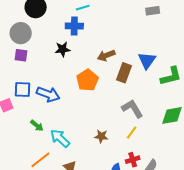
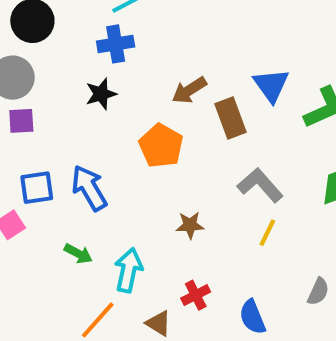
brown rectangle: (124, 73) -> (231, 118), turned -30
blue arrow: (48, 94) -> (89, 188), turned -130
brown star: (101, 136) -> (190, 225), moved
cyan arrow: (60, 138) -> (128, 270), turned 70
red cross: (133, 160) -> (196, 295), moved

